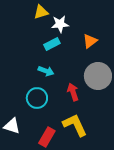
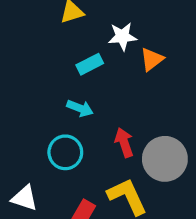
white star: (60, 24) -> (122, 36), moved
gray circle: (98, 76) -> (165, 159), moved

